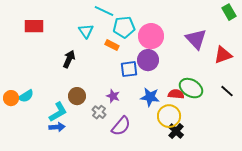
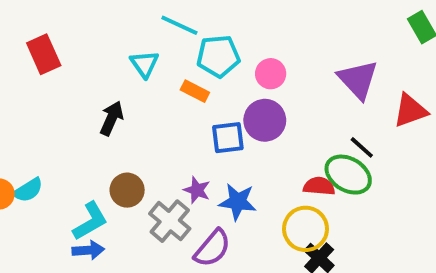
red rectangle: (34, 26) -> (44, 54), turned 66
pink circle: (151, 36) -> (271, 74), size x0.6
black line: (227, 91) -> (362, 147), moved
blue star: (150, 97) -> (238, 202), moved
gray cross: (99, 112) -> (170, 221), size x1.5

